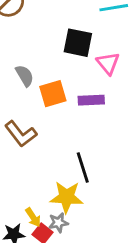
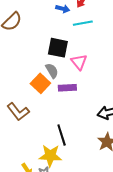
gray semicircle: (25, 76) -> (52, 71), moved
orange square: (53, 94) -> (40, 83), turned -30

